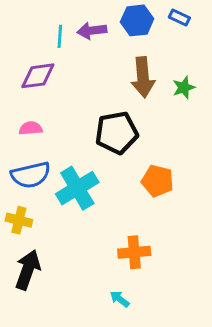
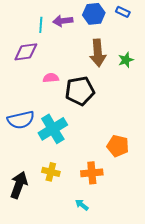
pink semicircle: (31, 128) -> (51, 78), moved
orange pentagon: (157, 181) -> (118, 146), moved
yellow cross: (19, 220) -> (51, 172), moved

